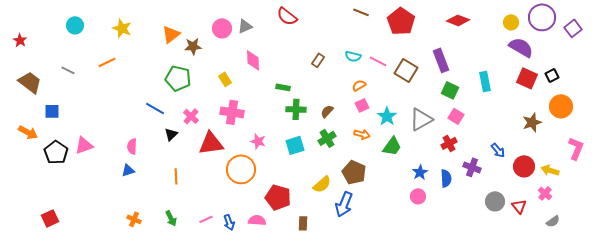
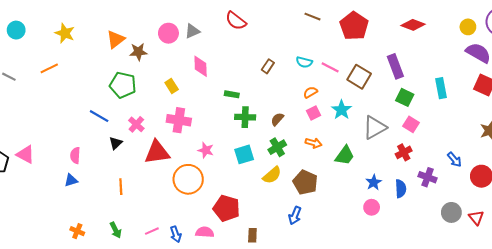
cyan star: (387, 116) -> (342, 110), moved
pink triangle: (84, 145) -> (25, 154), turned 48
yellow semicircle: (322, 184) -> (272, 175), moved
blue arrow: (344, 204) -> (295, 216), size x0.7

